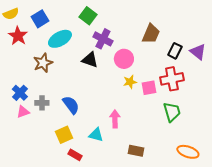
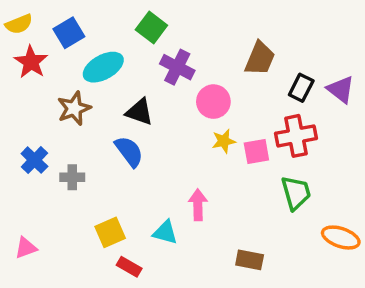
black triangle: (90, 60) -> (139, 112), moved
blue semicircle: (71, 105) -> (129, 151), moved
pink triangle: (23, 112) -> (26, 248), moved
brown rectangle: (136, 151) -> (250, 260), moved
orange ellipse: (188, 152) -> (341, 238), moved

